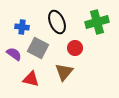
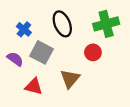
blue cross: (22, 27) -> (24, 29), turned 32
red circle: (75, 48) -> (93, 52), moved

